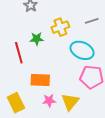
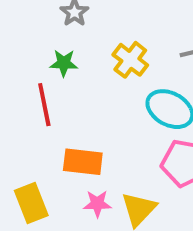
yellow cross: (60, 27) -> (130, 60), turned -36
green star: (37, 39) -> (64, 63), moved

